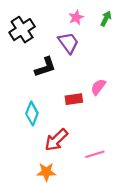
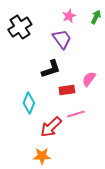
black L-shape: (45, 67) -> (51, 69), moved
pink line: (95, 154) -> (76, 114), moved

